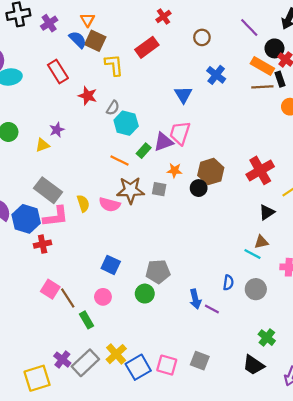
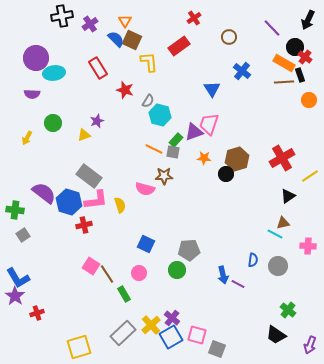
gray square: (159, 189) -> (173, 152), moved
brown star: (130, 190) -> (164, 176), size x0.7
yellow semicircle: (83, 203) -> (120, 205), moved
purple cross: (62, 360) -> (172, 318), moved
gray square: (200, 361) -> (217, 349), moved

